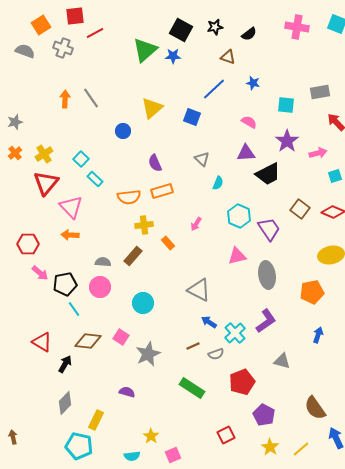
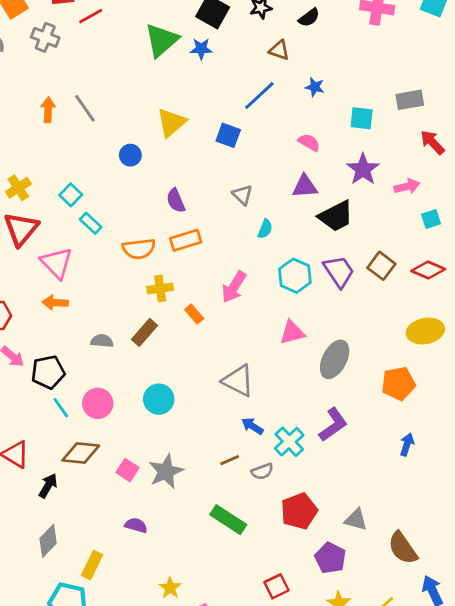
pink arrow: (196, 224) -> (234, 287), size x1.6
purple trapezoid: (269, 229) -> (339, 271), moved
gray ellipse: (267, 275) -> (335, 359), turned 36
pink circle: (100, 287) -> (98, 403), moved
pink square: (121, 337) -> (128, 470), moved
gray triangle: (282, 361) -> (356, 520), moved

